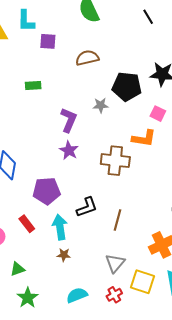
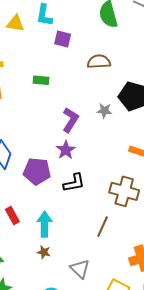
brown cross: (115, 161) -> (124, 191), moved
purple pentagon: (46, 191) -> (37, 171), moved
black L-shape: (87, 207) -> (74, 183), moved
gray triangle: (115, 263) -> (80, 269), moved, turned -35

